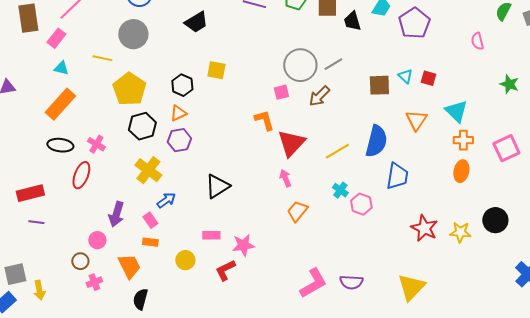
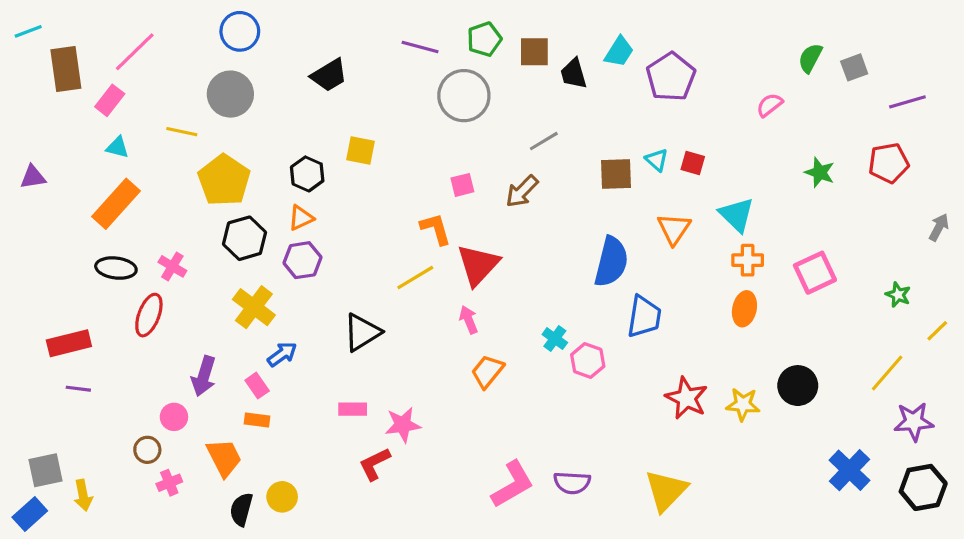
pink semicircle: (477, 41) -> (770, 105), turned 66
gray circle: (300, 65) -> (464, 96), moved
yellow line: (337, 151) -> (415, 277), moved
yellow circle: (185, 260) -> (282, 497), moved

